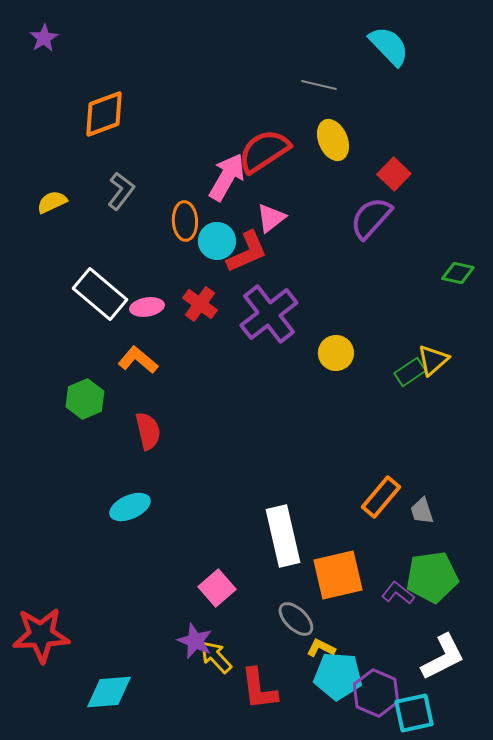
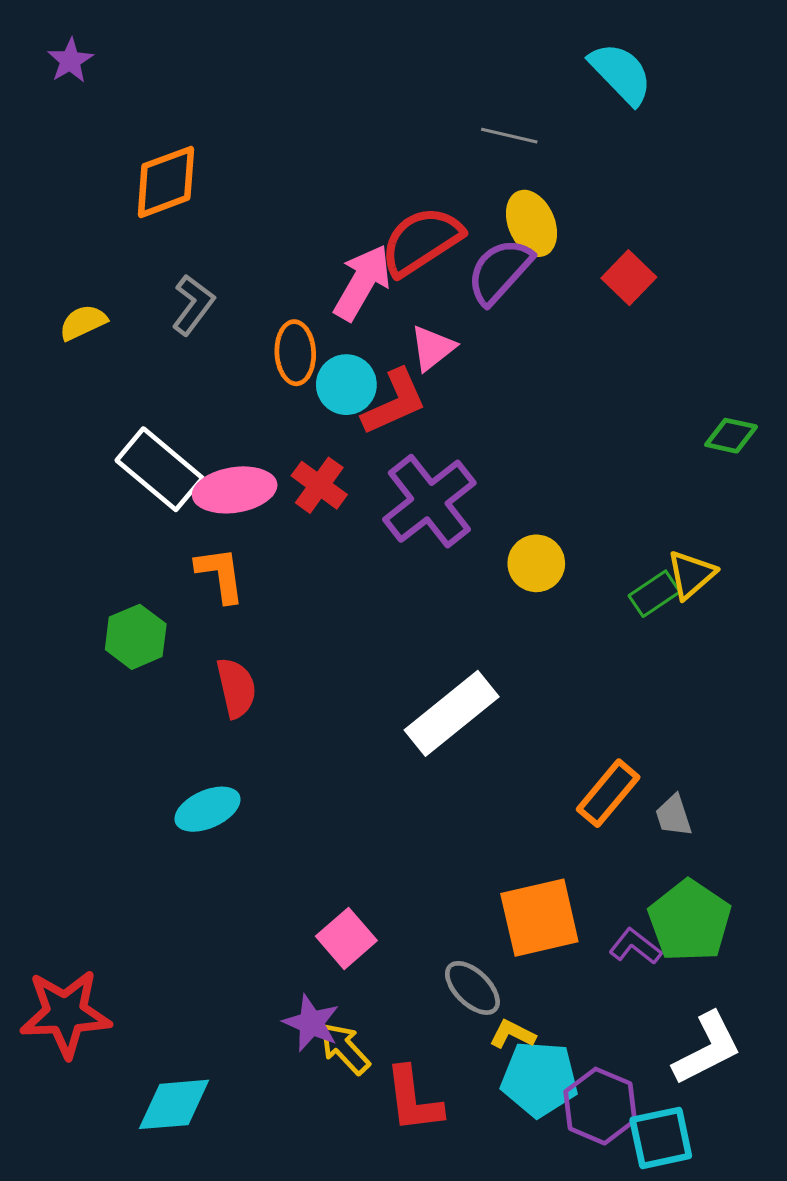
purple semicircle: (371, 218) -> (500, 271), moved
pink ellipse: (147, 307) -> (235, 490), size x1.5
orange L-shape: (138, 360) -> (220, 575), turned 42
white rectangle: (283, 536) -> (452, 713), moved, turned 64
green pentagon: (432, 577) -> (690, 921), turned -30

